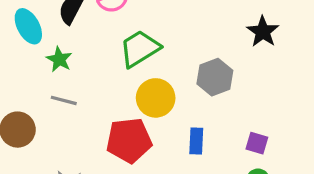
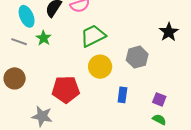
gray line: (64, 100) -> (19, 42), moved
red pentagon: (129, 140) -> (66, 89), moved

